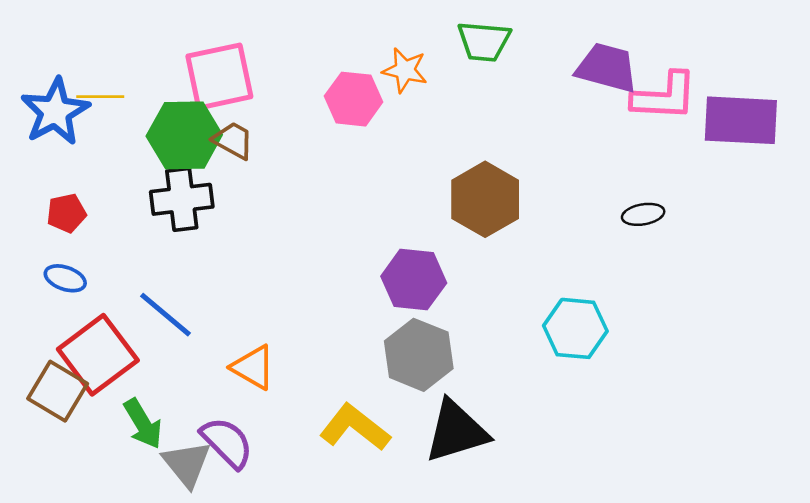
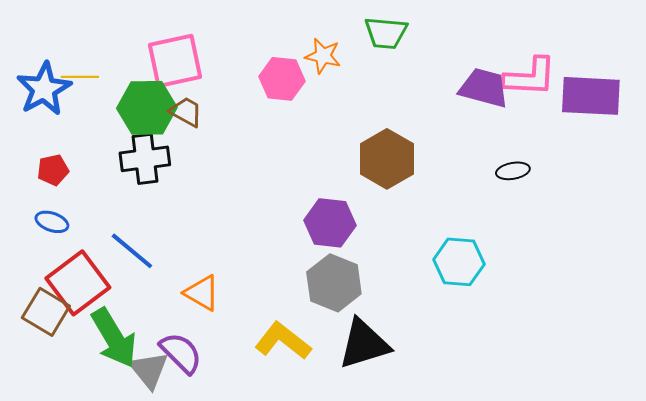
purple trapezoid: (607, 68) -> (484, 88), moved
green arrow: (143, 424) -> (114, 338), size x1.5

